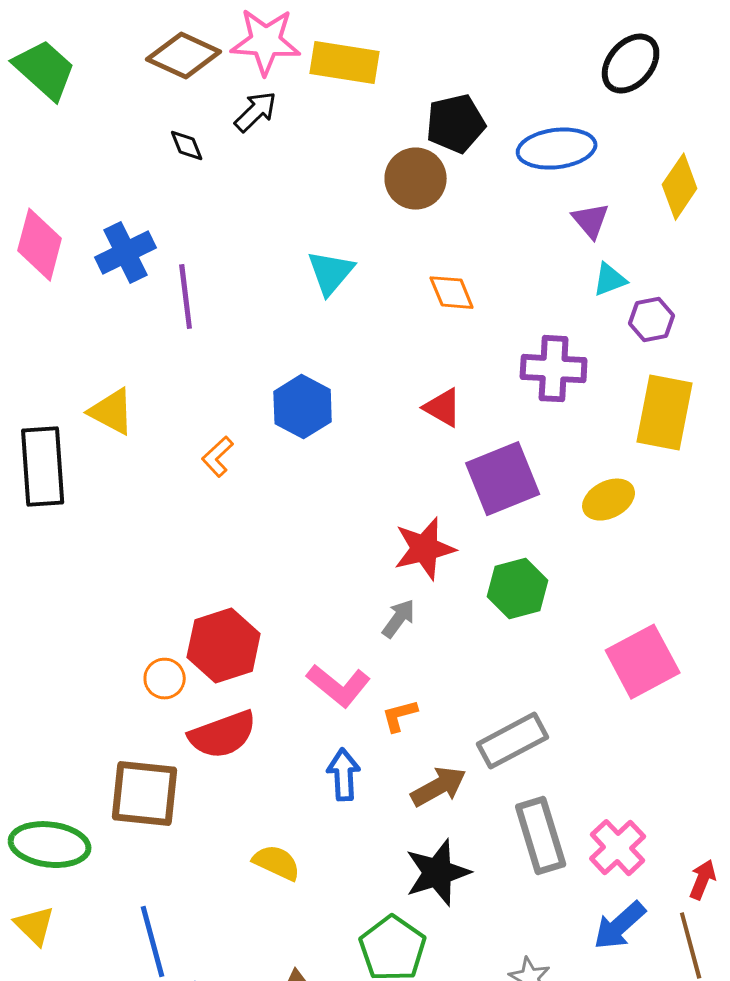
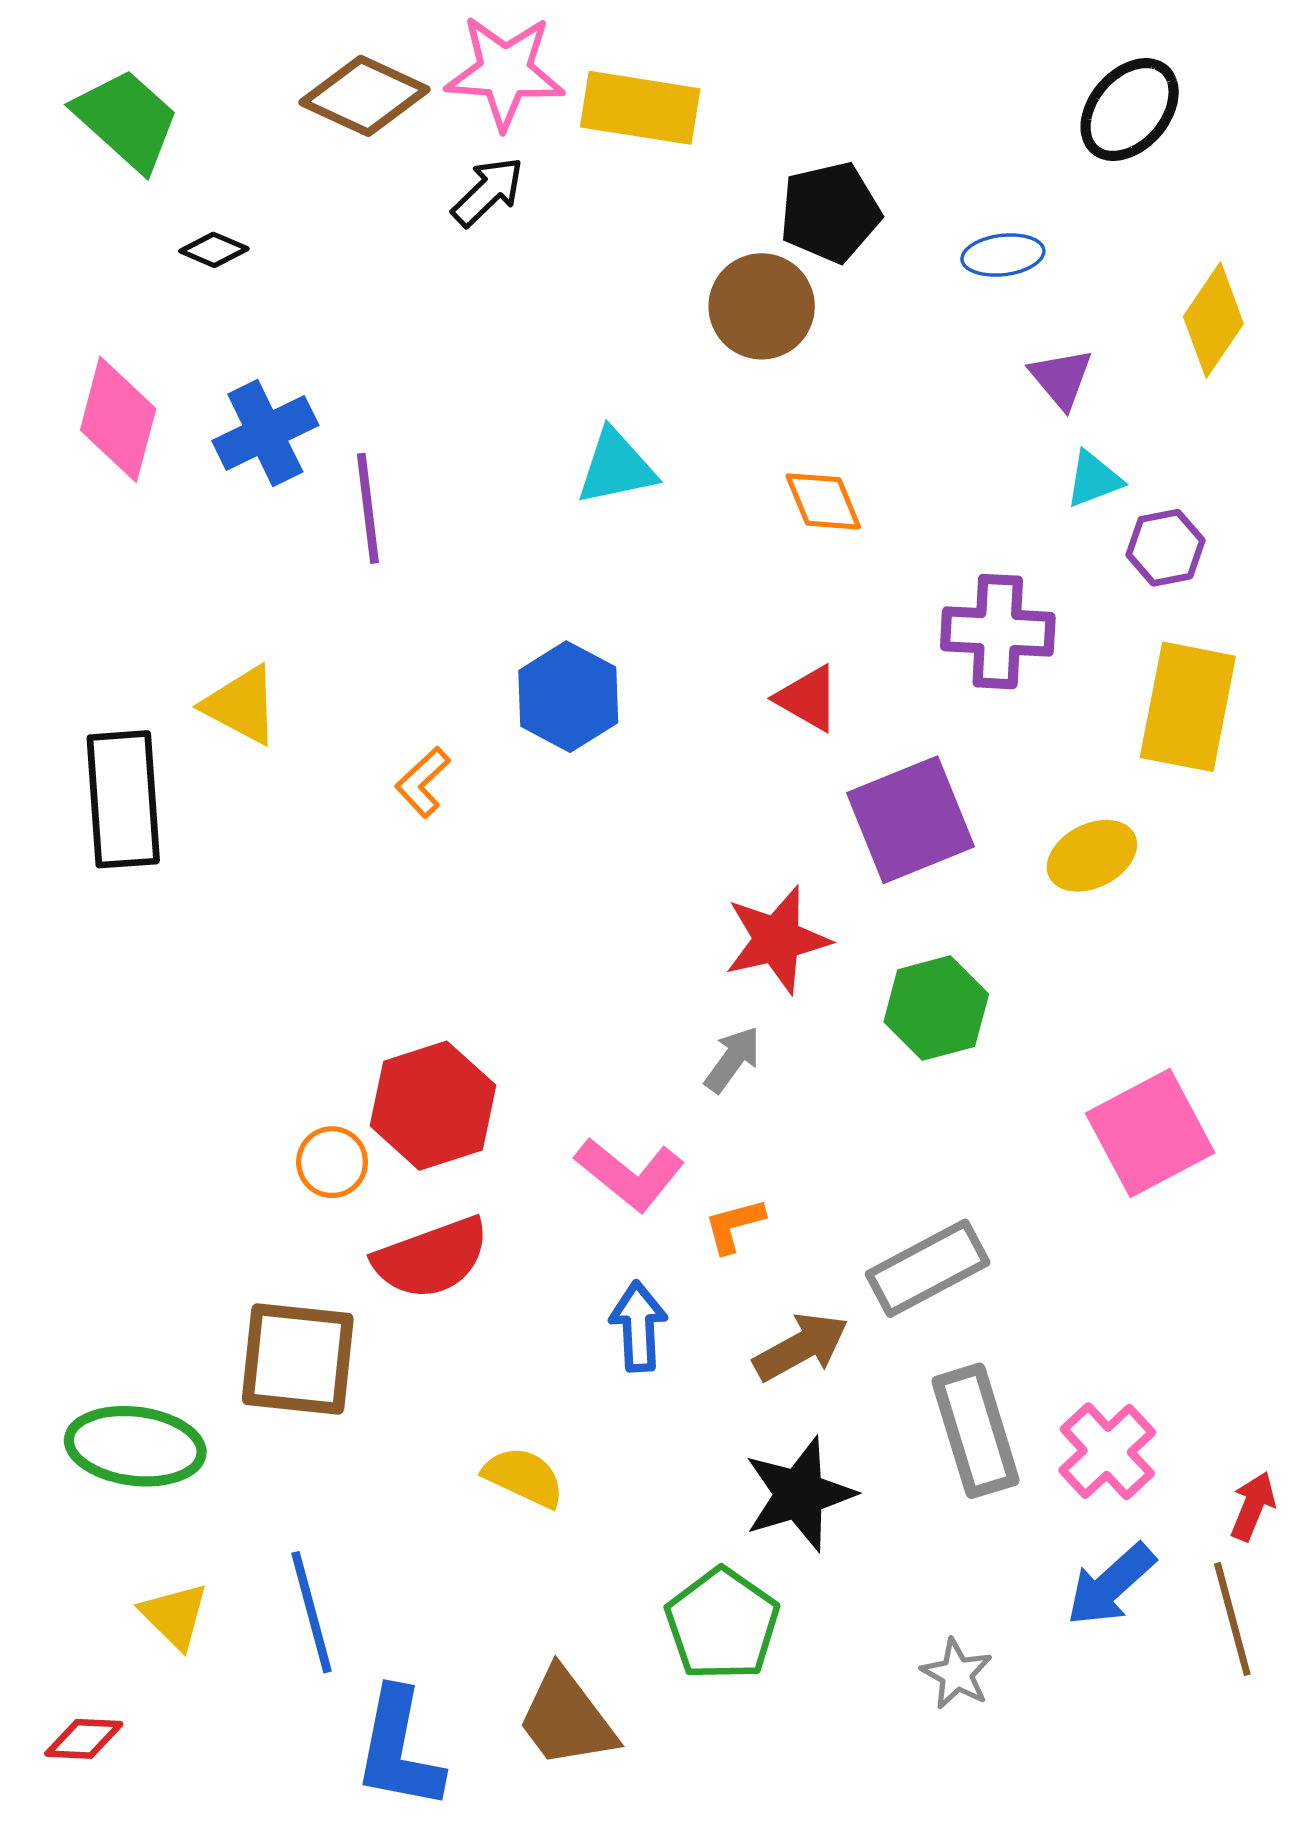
black diamond: (187, 146) -> (214, 250), moved, turned -45
blue ellipse: (557, 149) -> (1003, 255), size x0.6
cyan triangle: (331, 273) -> (616, 467), turned 38
yellow triangle: (35, 926) -> (175, 1616), moved

